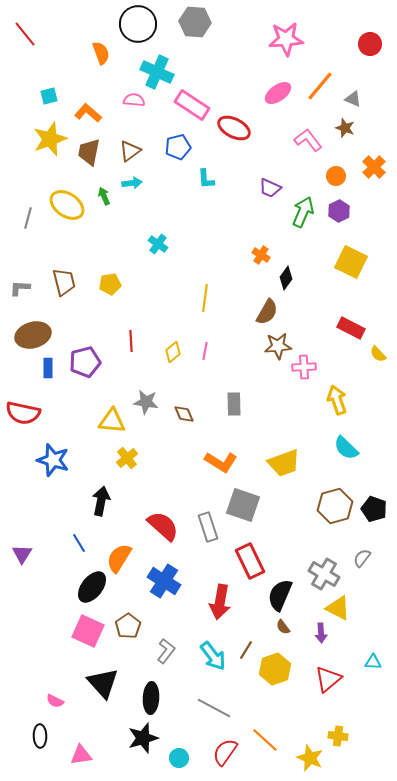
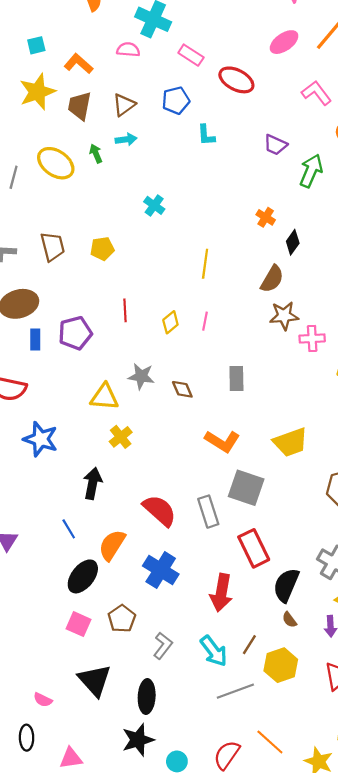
pink rectangle: (192, 105) -> (191, 55), size x0.7
pink square: (88, 631) -> (78, 624), size x0.7
gray line: (214, 708) -> (235, 691), moved, turned -48

